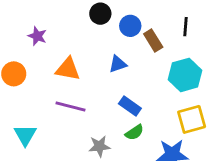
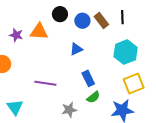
brown rectangle: (153, 41) -> (101, 20), moved
orange triangle: (68, 69) -> (39, 32), moved
blue rectangle: (130, 106) -> (88, 78), turned 35

